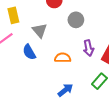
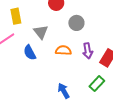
orange semicircle: (63, 58) -> (63, 50), moved
blue arrow: (65, 90) -> (64, 91), turned -84

